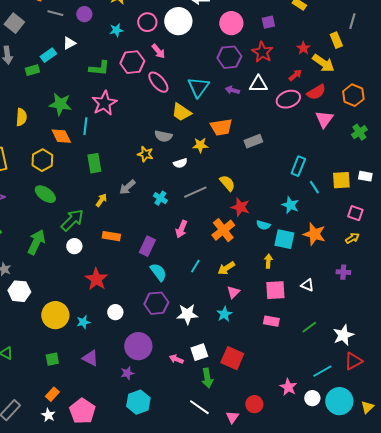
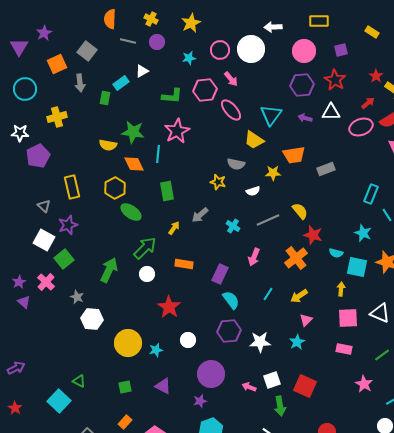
green rectangle: (32, 70) -> (105, 98), turned -64
yellow semicircle: (21, 117) -> (108, 145), moved, turned 96
green ellipse: (45, 194) -> (131, 212), moved
white triangle: (307, 285) -> (380, 313), size x1.5
pink star: (288, 387) -> (364, 384), moved

